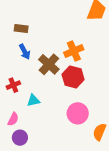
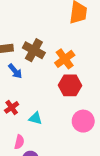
brown cross: (49, 64) -> (34, 50), moved
cyan triangle: (33, 100) -> (35, 118), turned 40

